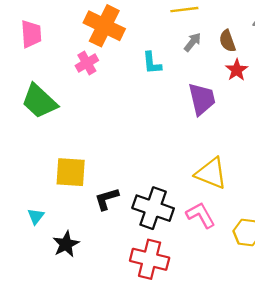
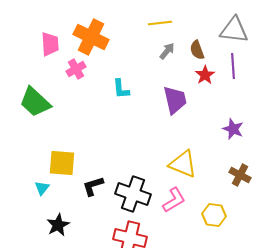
pink trapezoid: (31, 34) -> (50, 44), moved
cyan L-shape: (152, 63) -> (121, 89), moved
pink L-shape: (201, 215) -> (174, 200), turned 88
cyan triangle: (36, 216) -> (42, 188), moved

